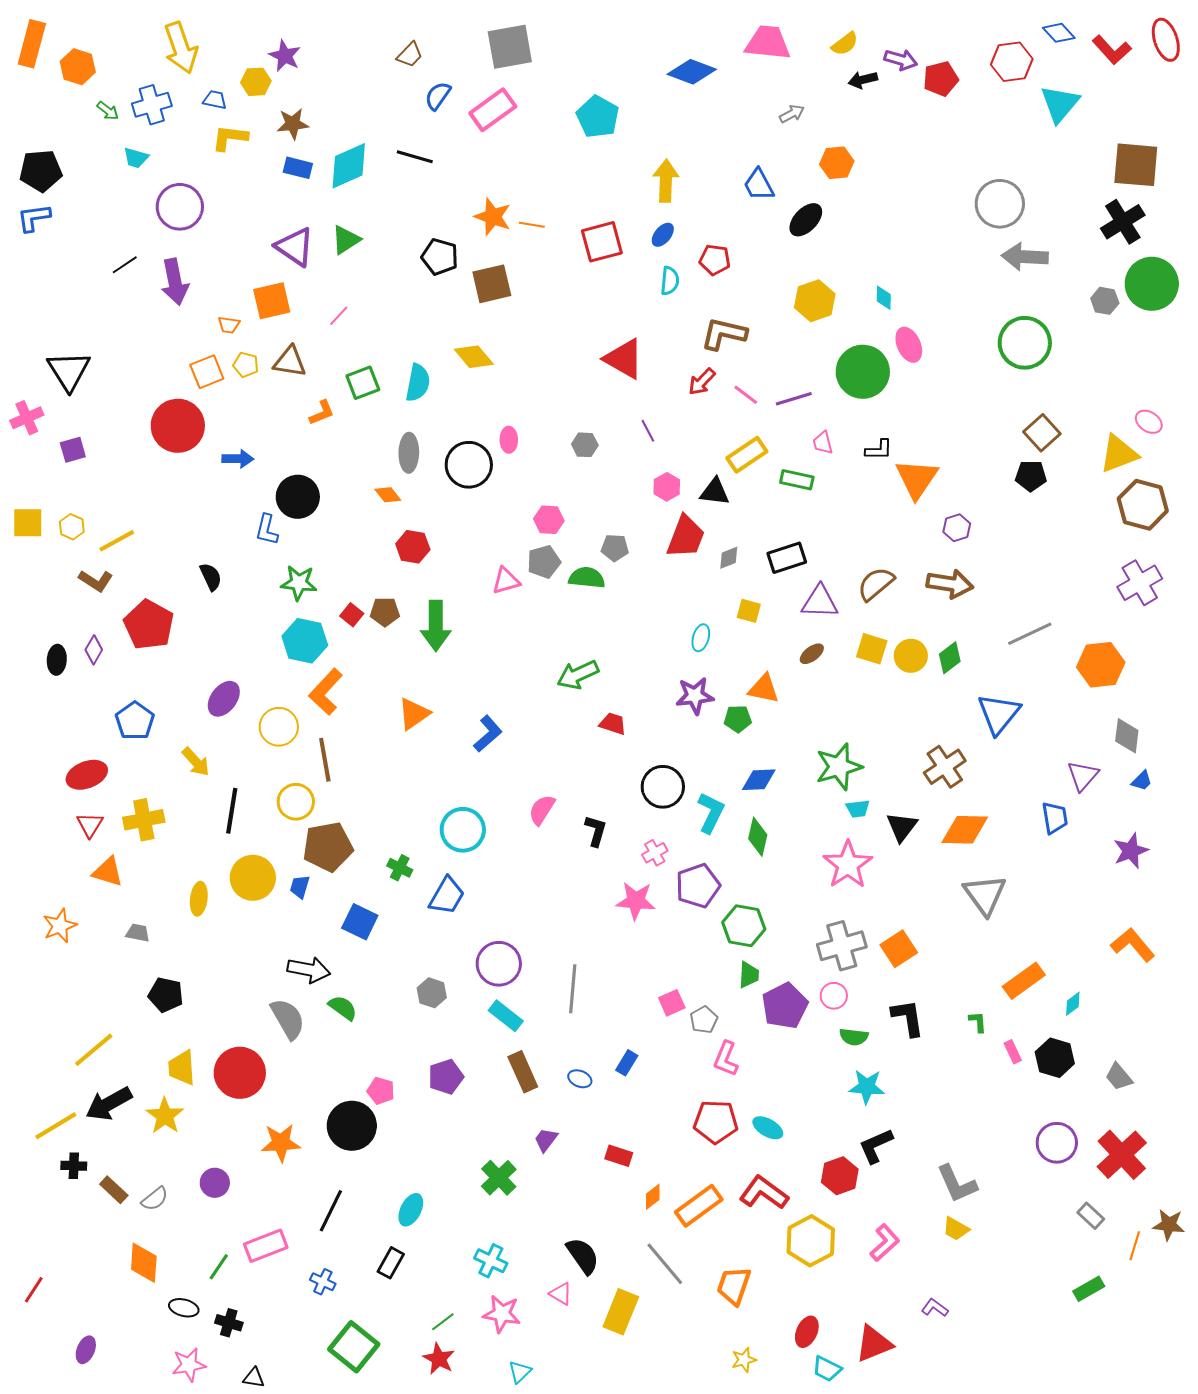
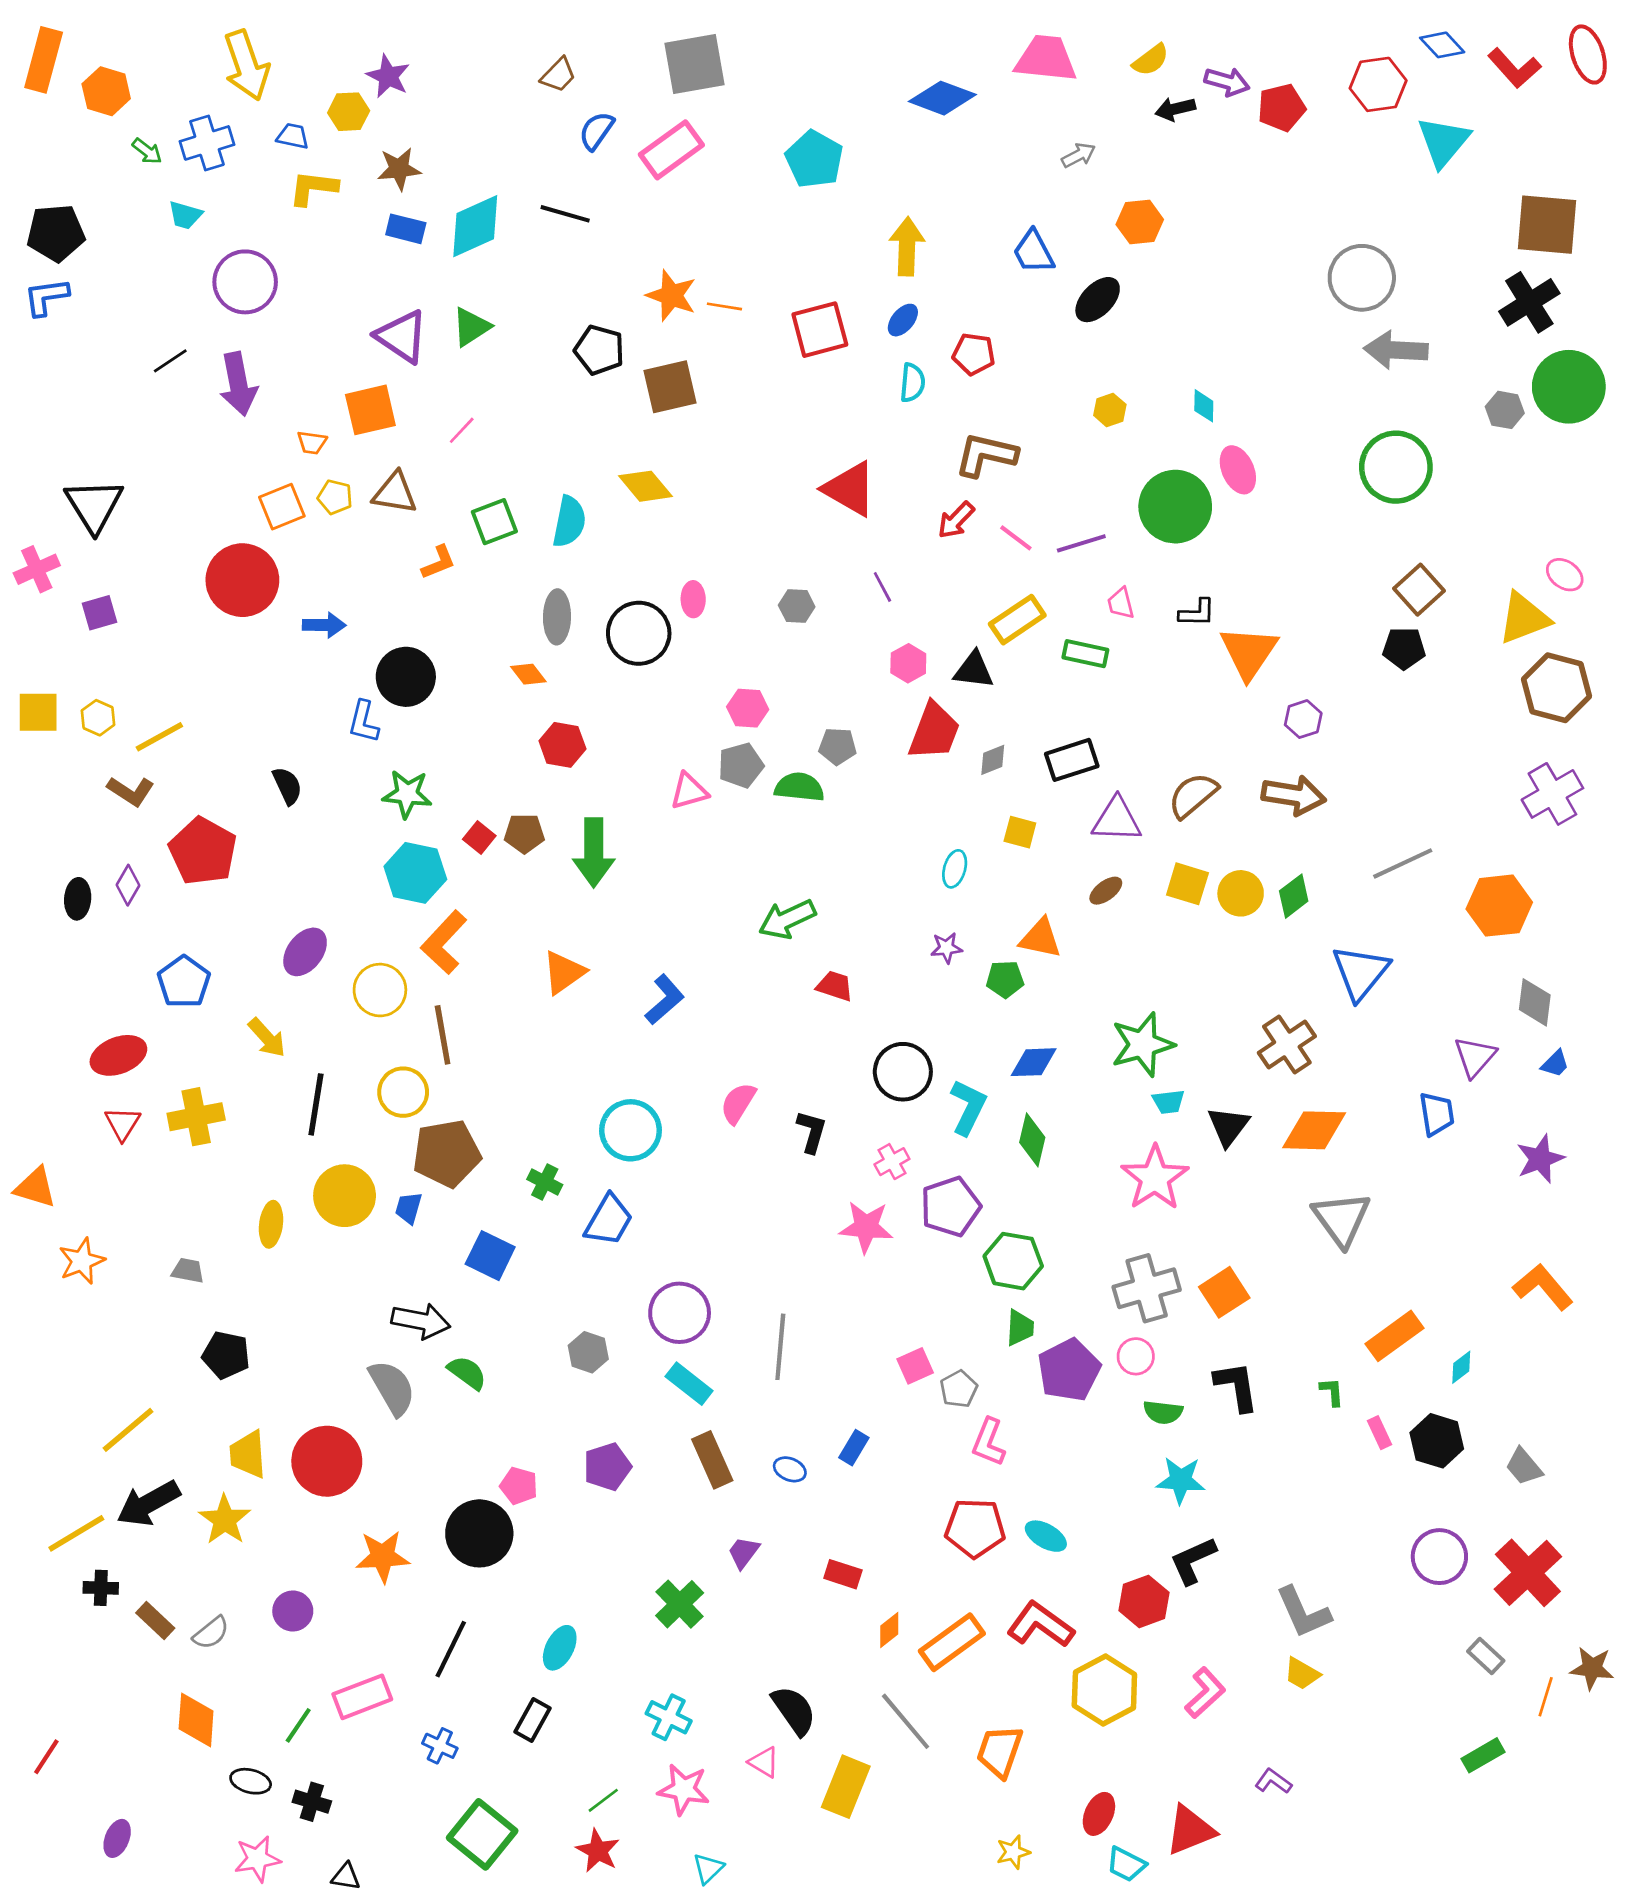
yellow hexagon: (815, 301) -> (1110, 410), size x0.6
purple star: (695, 696) -> (946, 948), size x0.6
orange triangle: (108, 872) -> (35, 1187), moved

